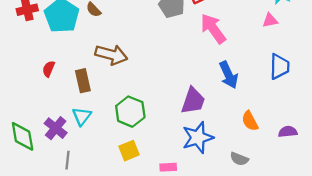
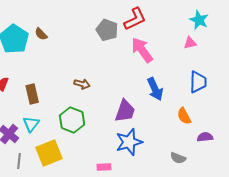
brown arrow: (111, 55) -> (82, 84), moved, size x0.6
orange semicircle: (250, 121) -> (184, 116), moved
yellow square: (129, 151) -> (49, 153), moved, size x1.5
gray semicircle: (239, 159) -> (178, 158), moved

